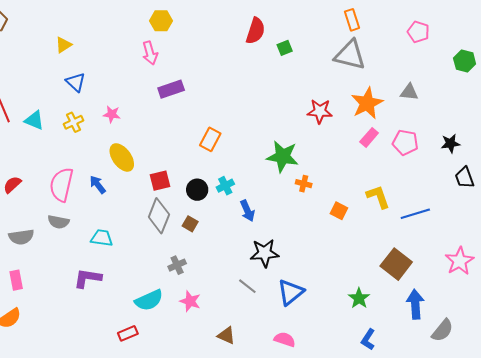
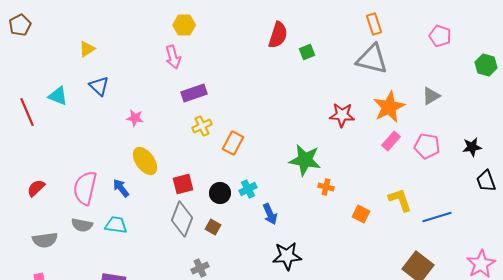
gray triangle: (409, 92) -> (431, 96), turned -36
cyan triangle: (34, 120) -> (58, 96), moved
yellow cross: (74, 122) -> (202, 126), moved
cyan trapezoid: (102, 238) -> (116, 225), moved

